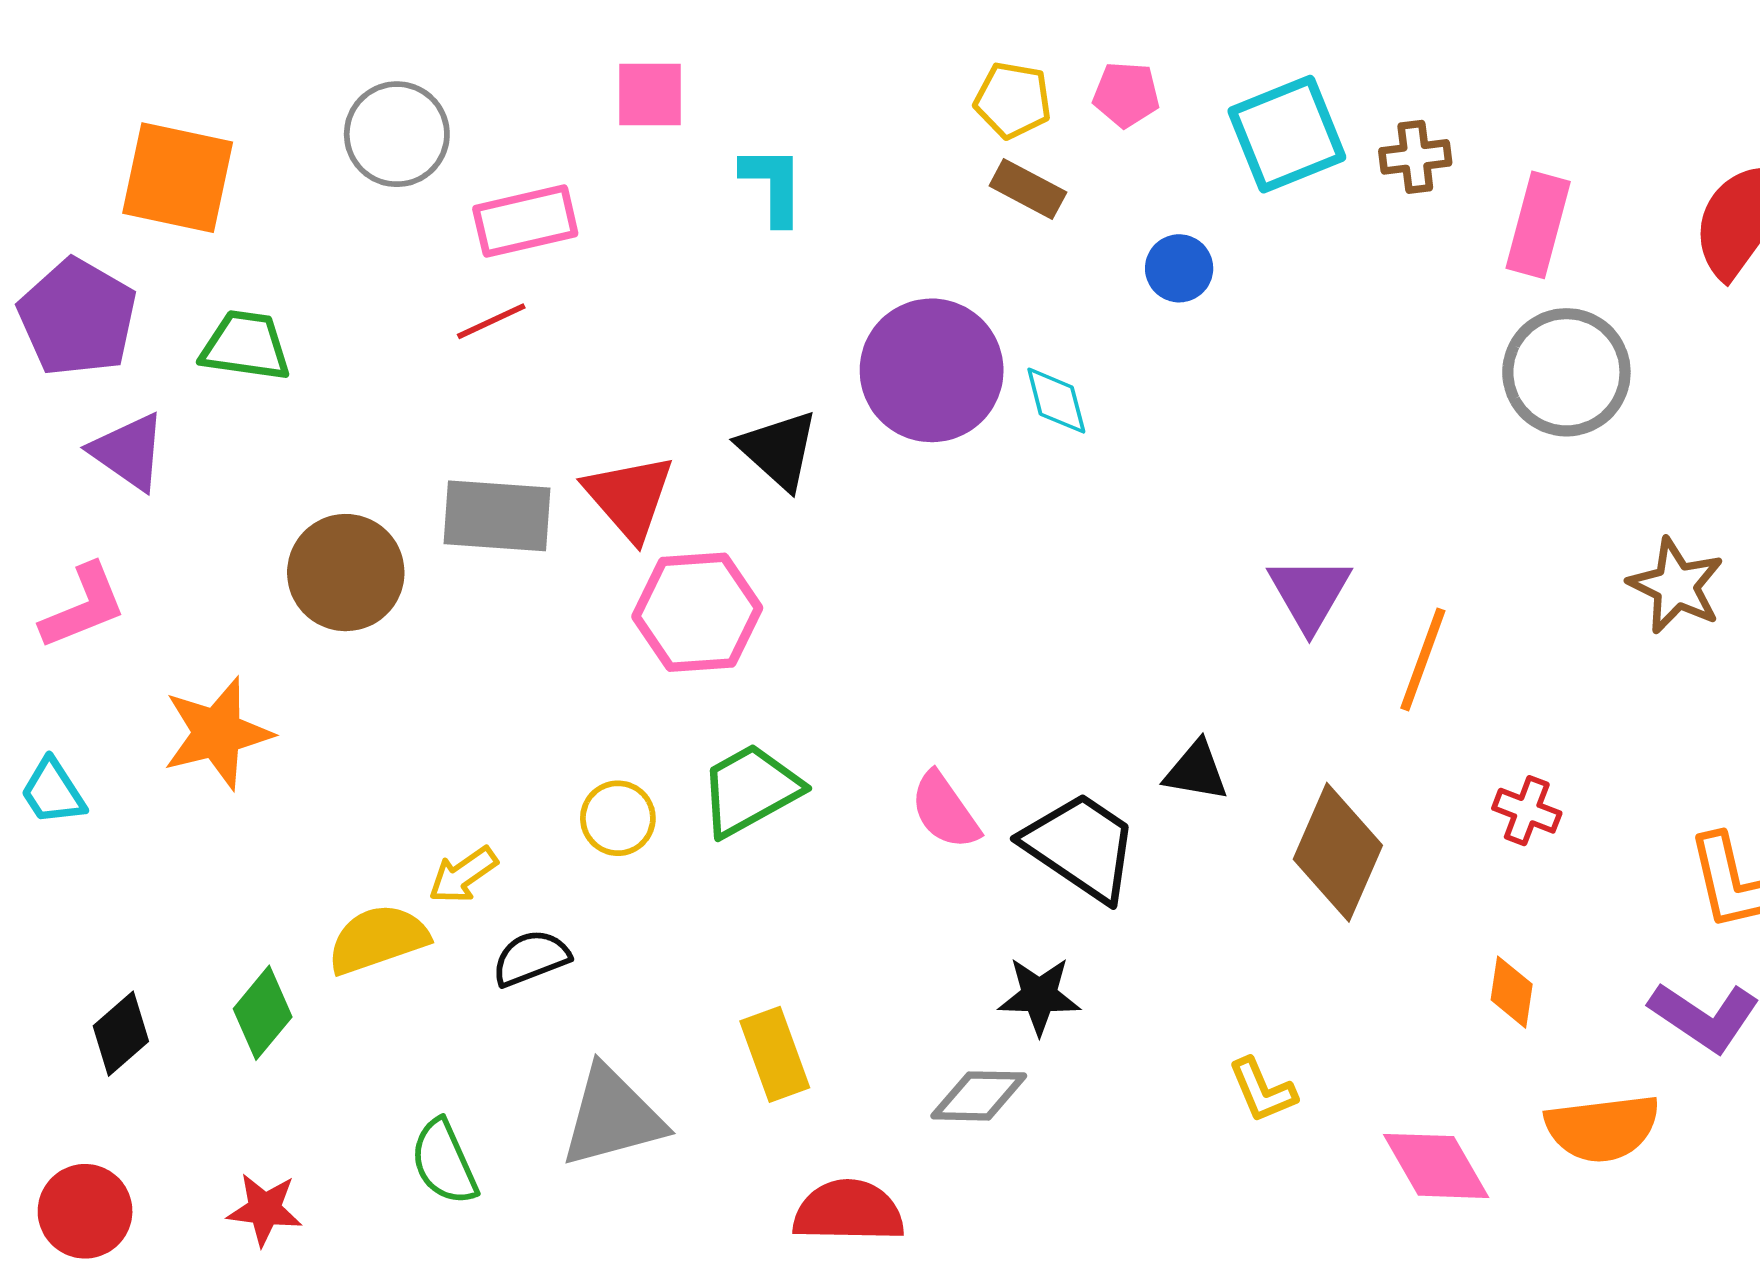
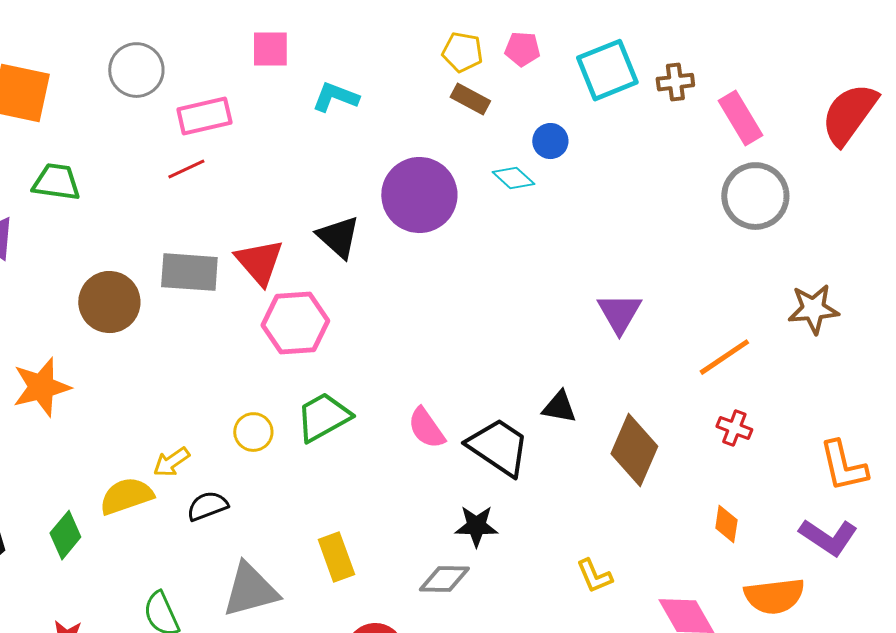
cyan L-shape: (773, 185) -> (335, 97), turned -69
pink rectangle: (1538, 225) -> (740, 118), turned -46
cyan diamond: (1056, 401) -> (513, 178), moved, turned -33
brown star: (1676, 586) -> (813, 309), turned -30
orange line: (1423, 659) -> (724, 357), moved, turned 36

